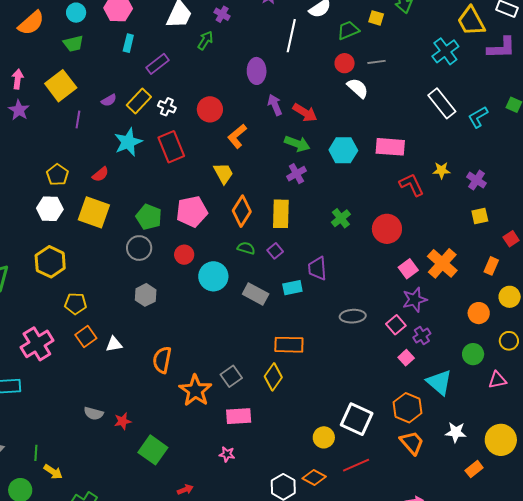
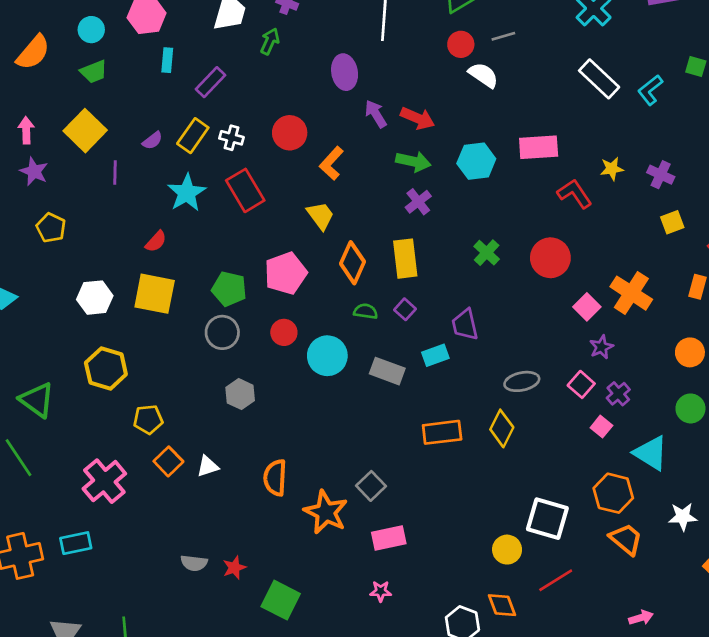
yellow pentagon: (57, 175) -> (51, 228), moved
purple star: (415, 300) -> (601, 347), size x0.7
yellow diamond: (273, 377) -> (502, 428), moved
orange diamond: (314, 477) -> (502, 605), turned 50

